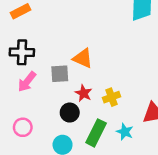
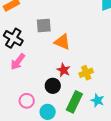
black cross: (22, 52) -> (13, 38), turned 30
gray square: (60, 74) -> (44, 25), moved
pink circle: (23, 127) -> (27, 101), moved

